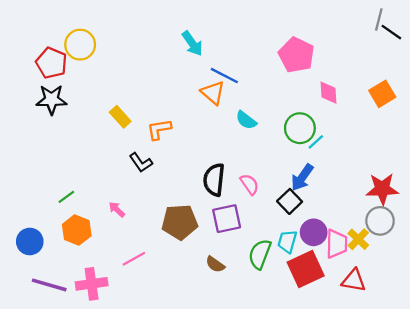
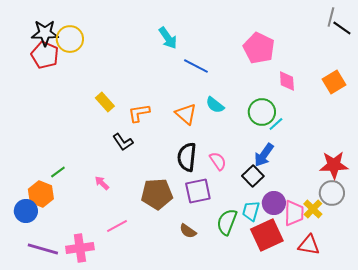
orange triangle: (213, 93) -> (186, 114), moved
black star: (52, 100) -> (45, 33), moved
orange hexagon: (77, 230) -> (41, 194), moved

